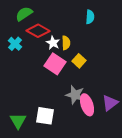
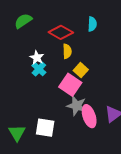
red diamond: (38, 31) -> (61, 32), moved
white star: (53, 43) -> (37, 58), moved
cyan cross: (15, 44) -> (39, 69), moved
pink square: (55, 64) -> (70, 85), moved

